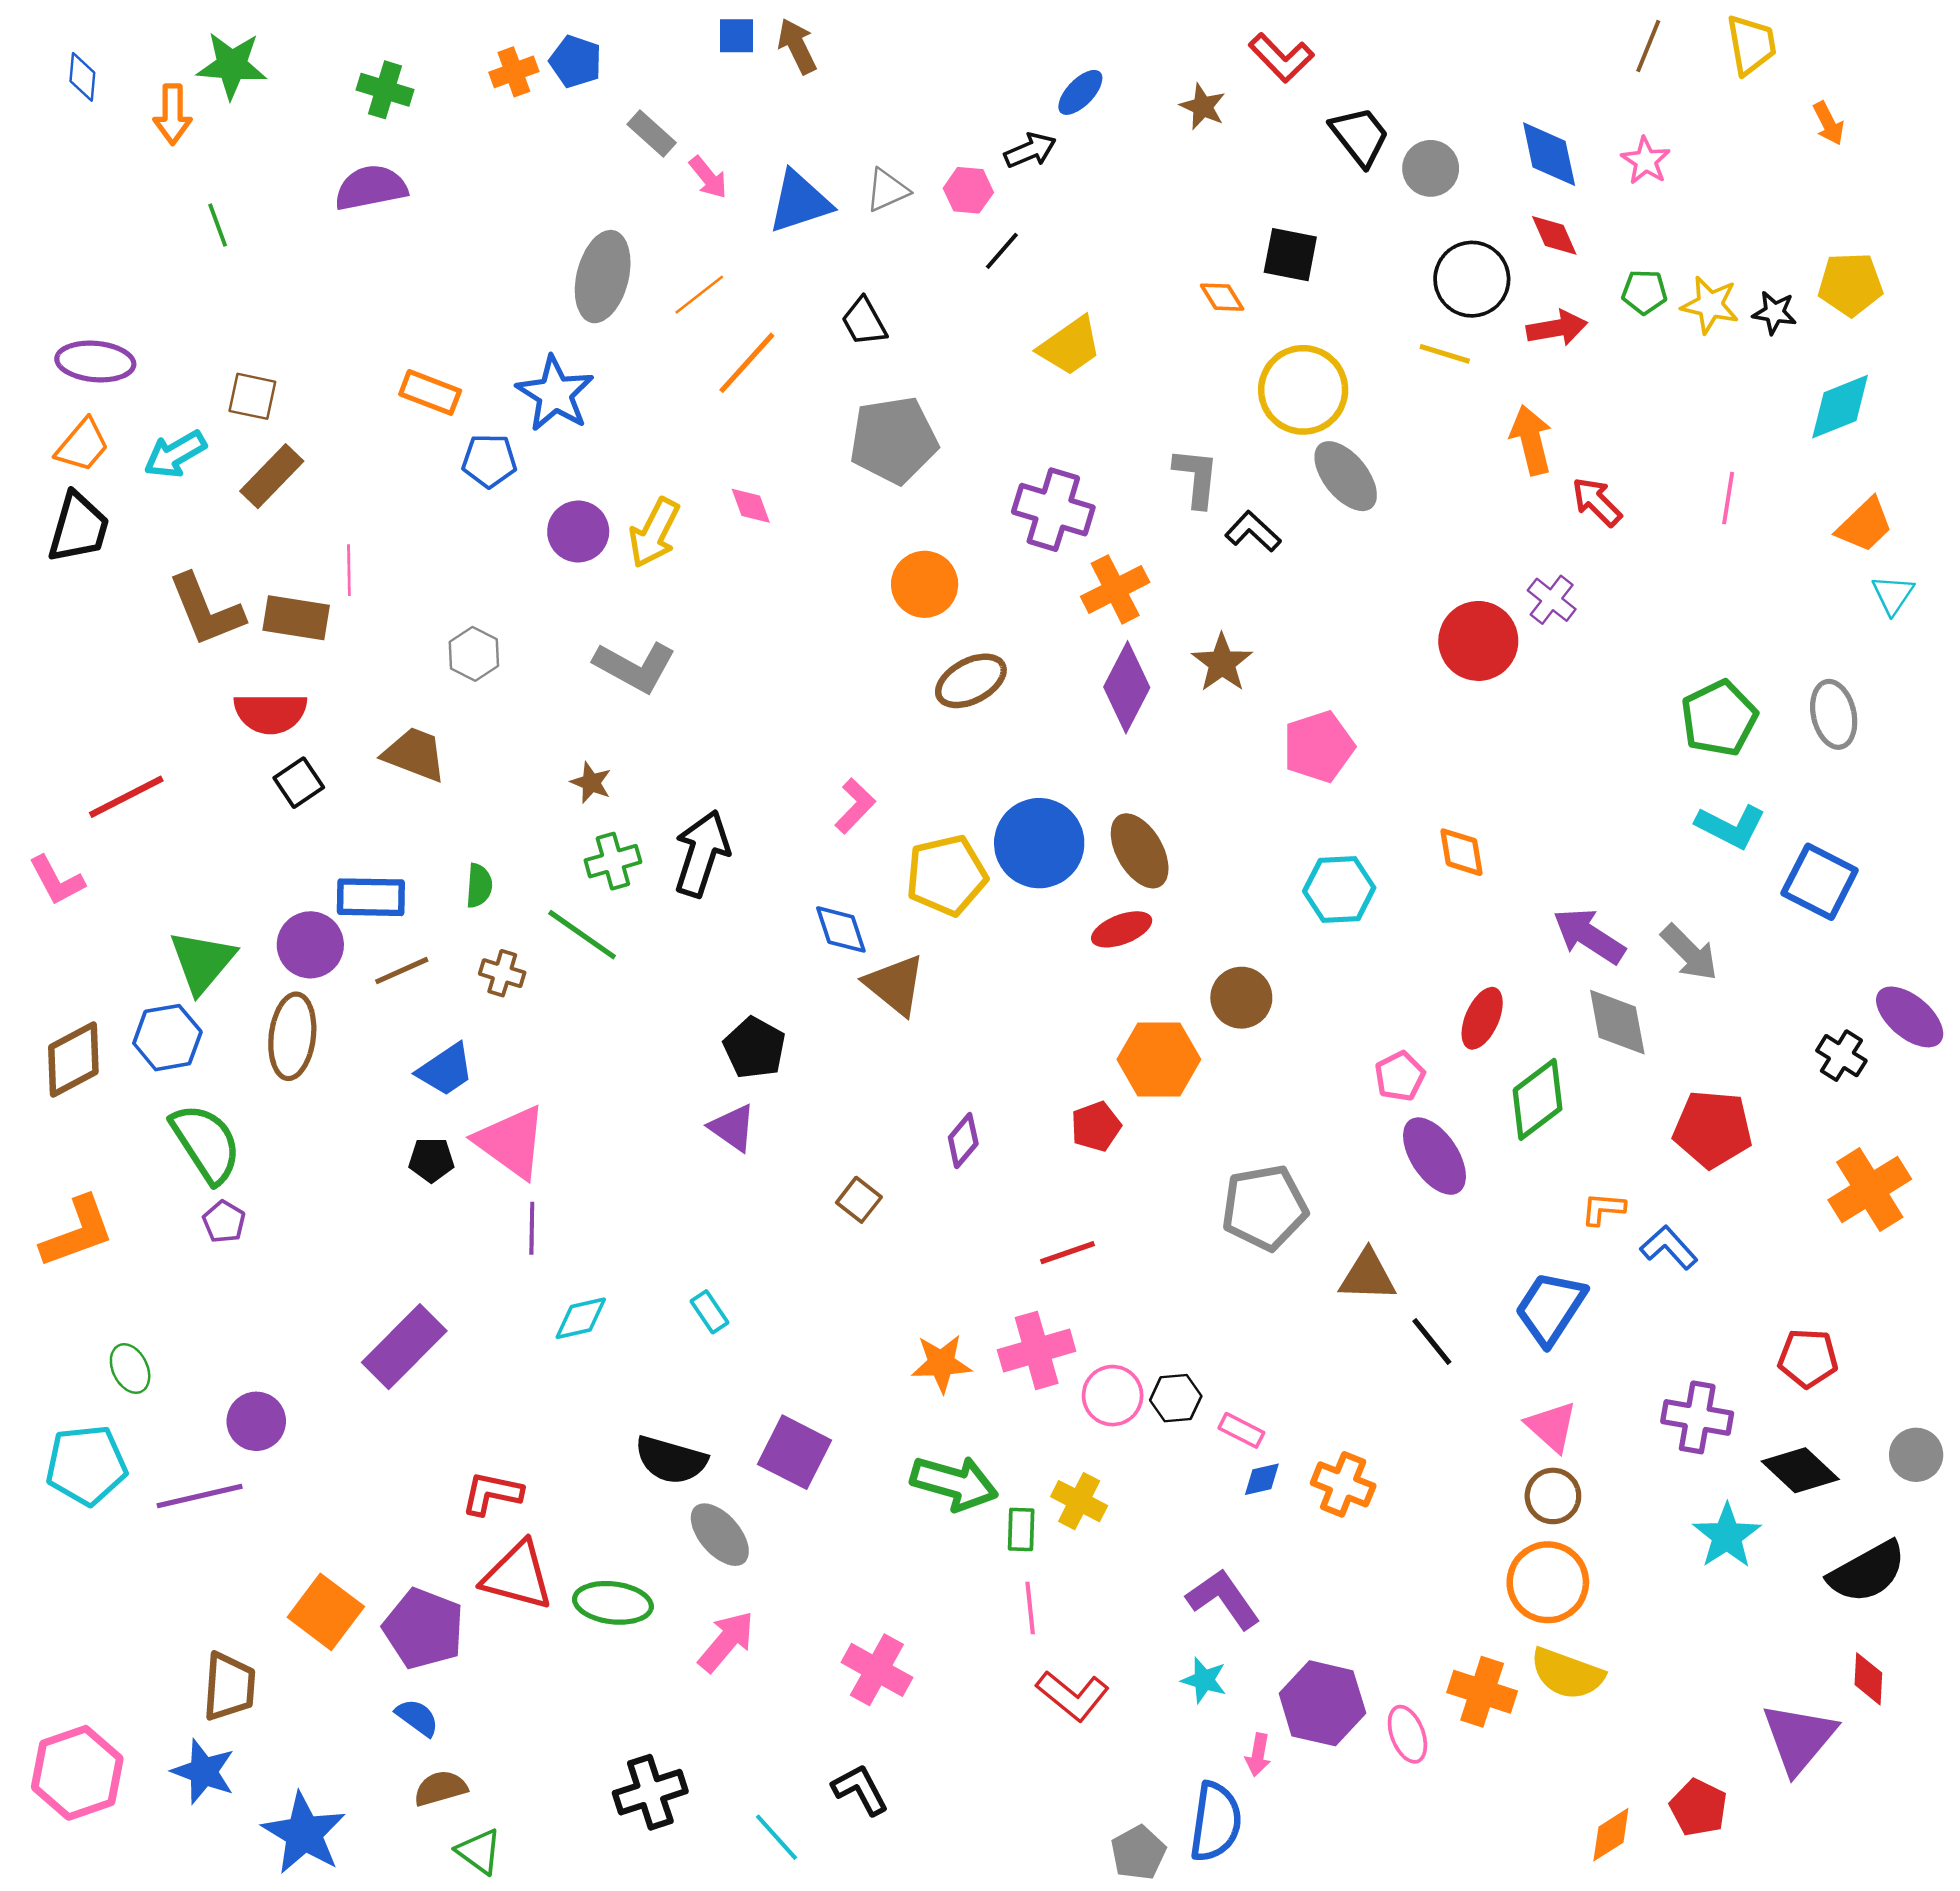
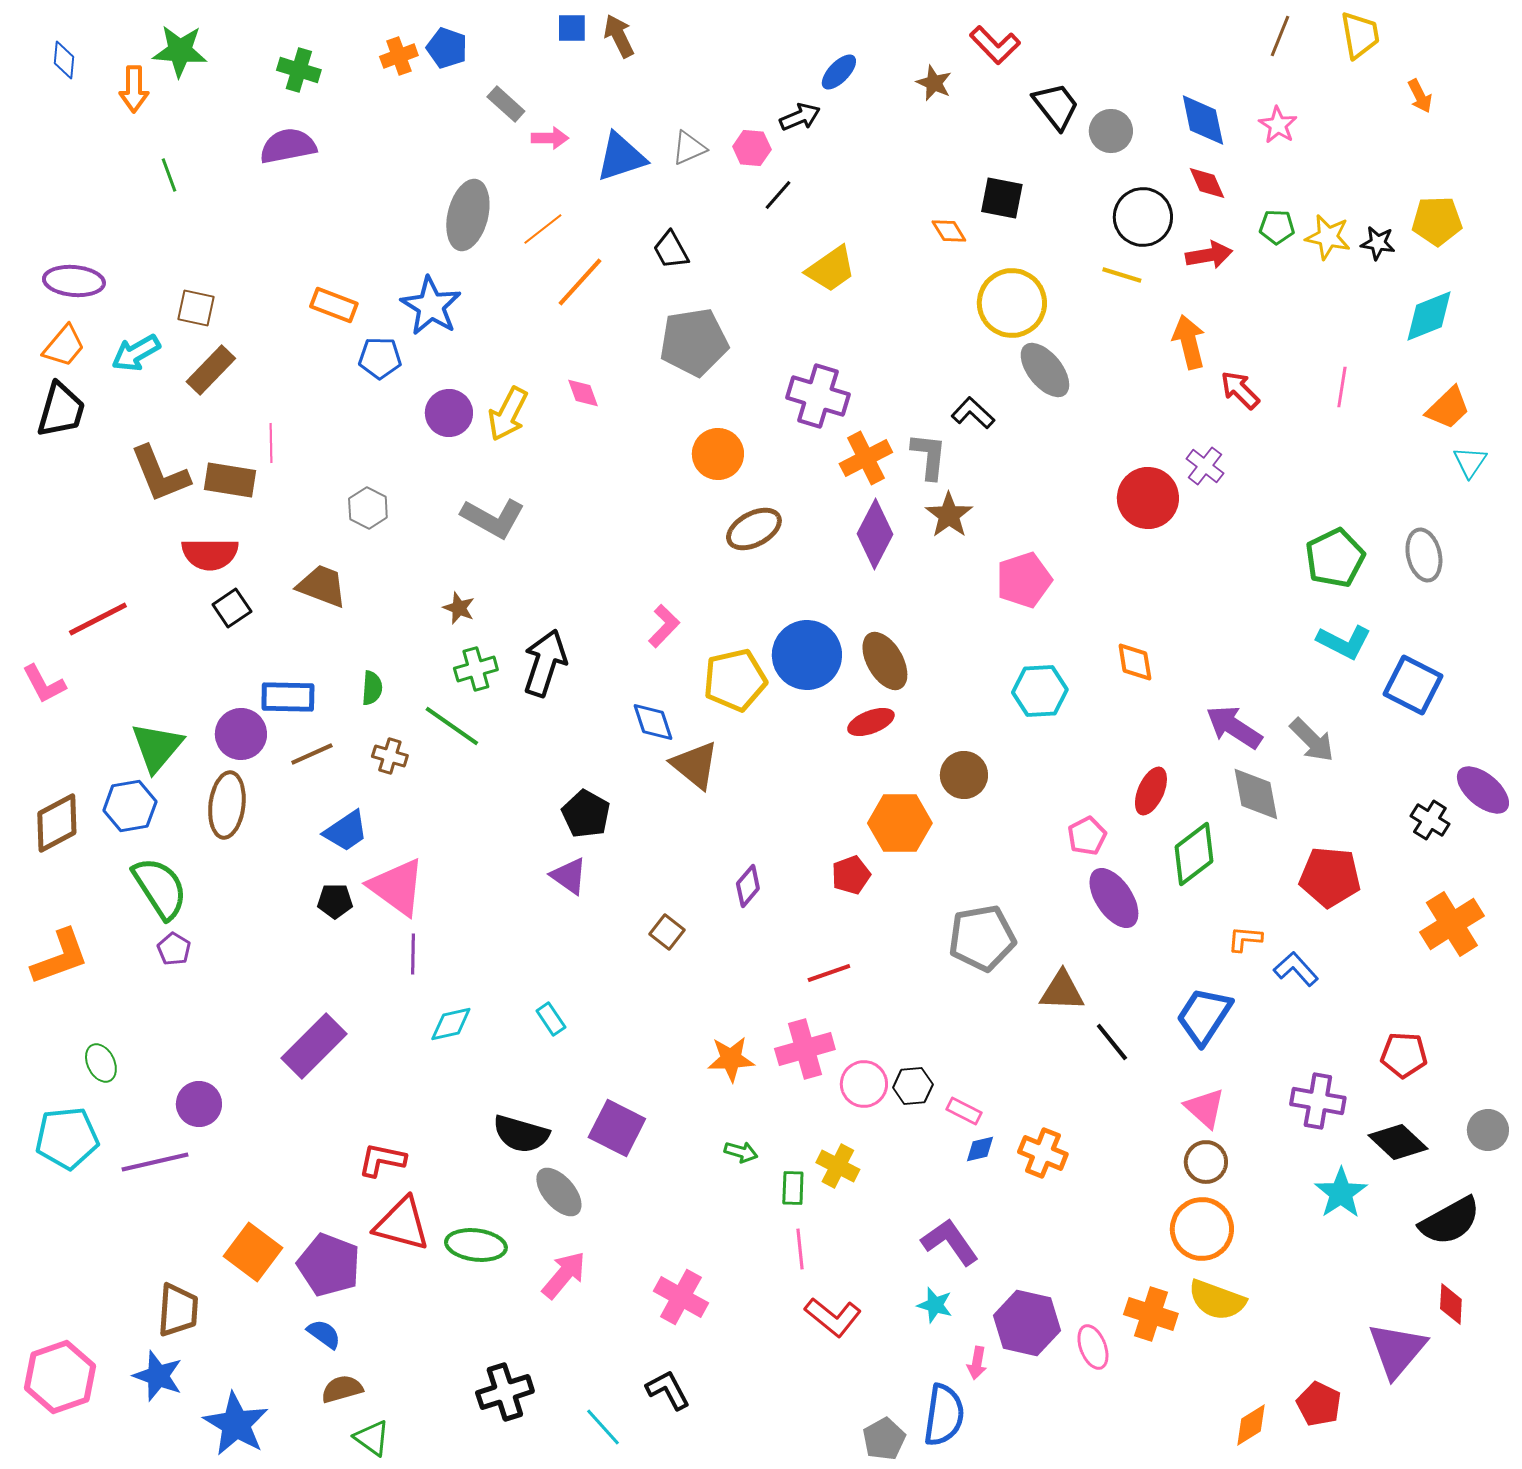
pink arrow: (708, 177) -> (550, 138), turned -51
gray L-shape: (1196, 477) -> (929, 456), moved
green arrow: (954, 1483) -> (741, 1152), size x0.5

